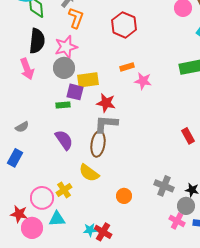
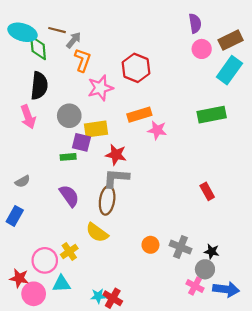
pink star: (66, 47) -> (100, 88), moved
orange rectangle: (127, 67) -> (139, 115), size x1.5
orange circle: (124, 196) -> (150, 245), moved

